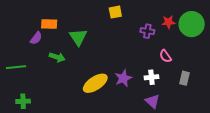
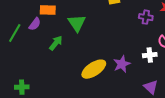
green arrow: (57, 57) -> (56, 43), turned -70
green line: (16, 67) -> (15, 33), moved, turned -54
white cross: (151, 77) -> (150, 55), moved

